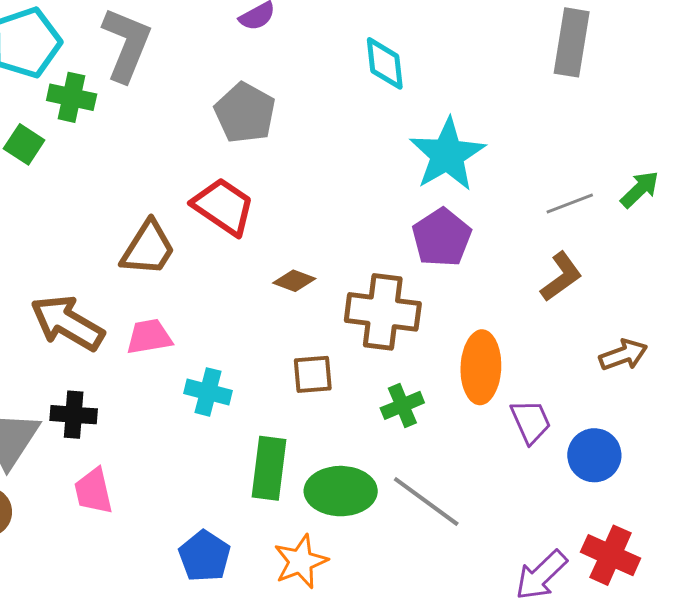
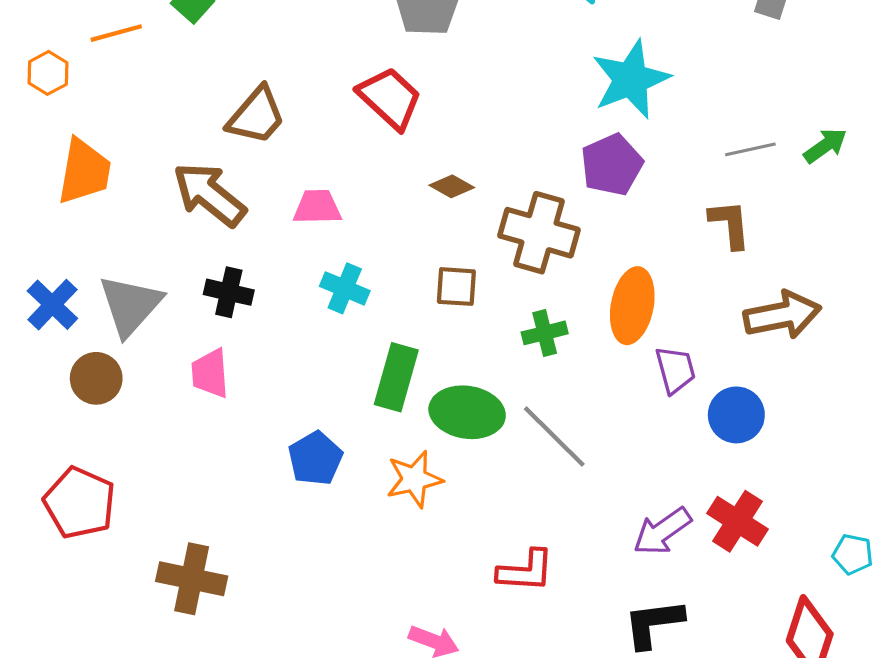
brown trapezoid: (148, 248) -> (256, 116), moved
brown L-shape: (561, 277) -> (730, 224), turned -68
pink trapezoid: (149, 337) -> (317, 207), moved
brown arrow: (623, 355) -> (782, 315), size x1.5
black cross: (74, 415) -> (229, 292), moved

